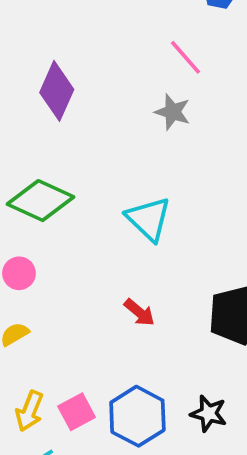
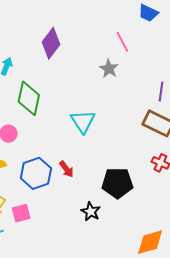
green diamond: (41, 201) -> (29, 98), turned 64
black star: (209, 413) -> (91, 212), moved
blue hexagon: (137, 416) -> (36, 173), moved

